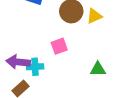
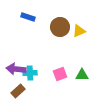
pink square: (59, 46) -> (60, 74), moved

